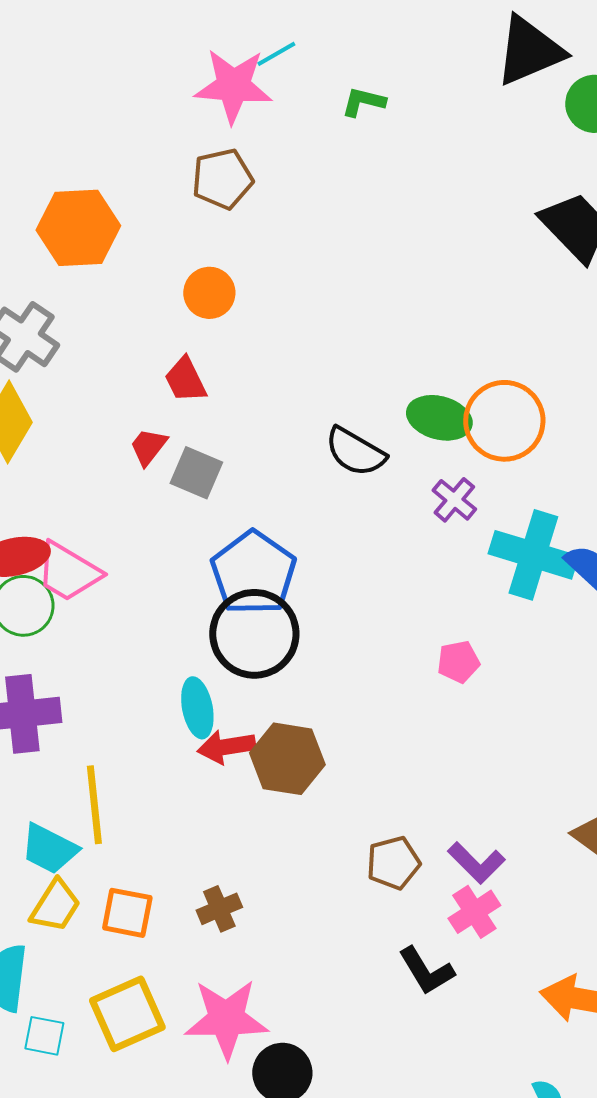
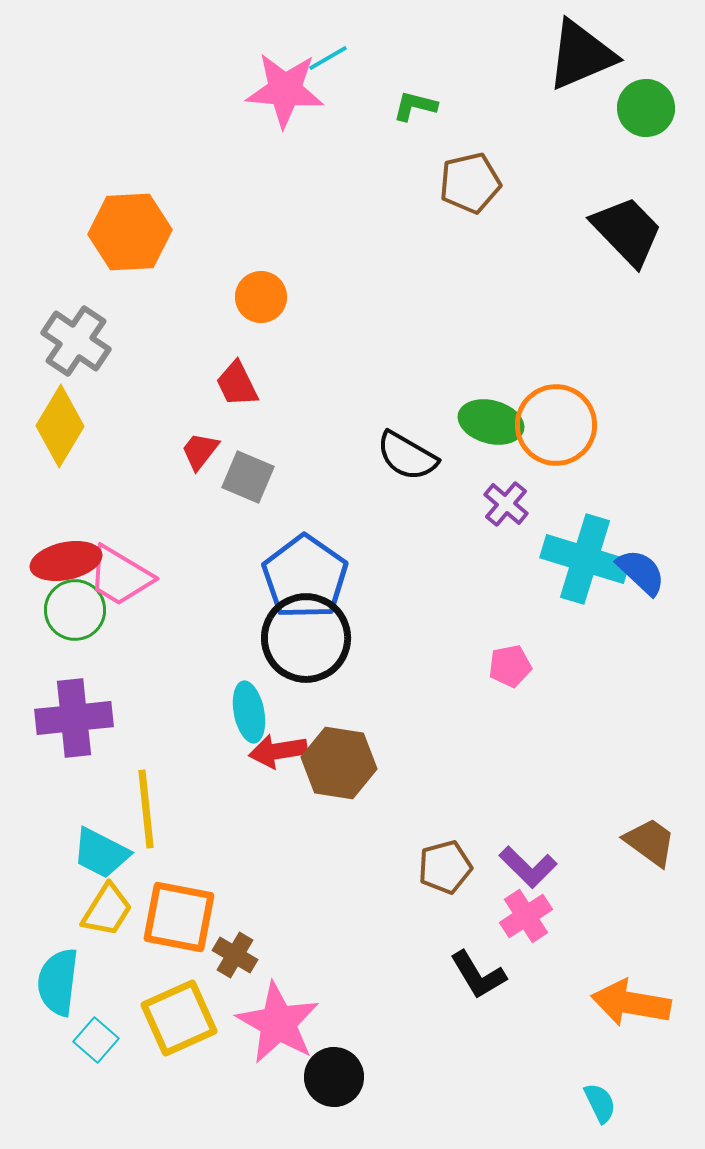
brown pentagon: (222, 179) -> (470, 183), moved
brown cross: (219, 909) -> (235, 955), moved, turned -36
orange square: (127, 913) -> (179, 917), size x1.4
pink star: (226, 1019) -> (278, 1023), turned 30
cyan square: (44, 1036) -> (96, 1040), turned 30

